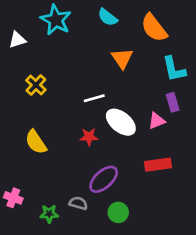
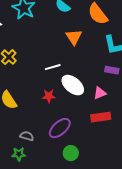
purple rectangle: (173, 102) -> (112, 70), turned -64
pink triangle: (157, 121) -> (100, 93), moved
gray semicircle: (78, 203) -> (27, 136), moved

